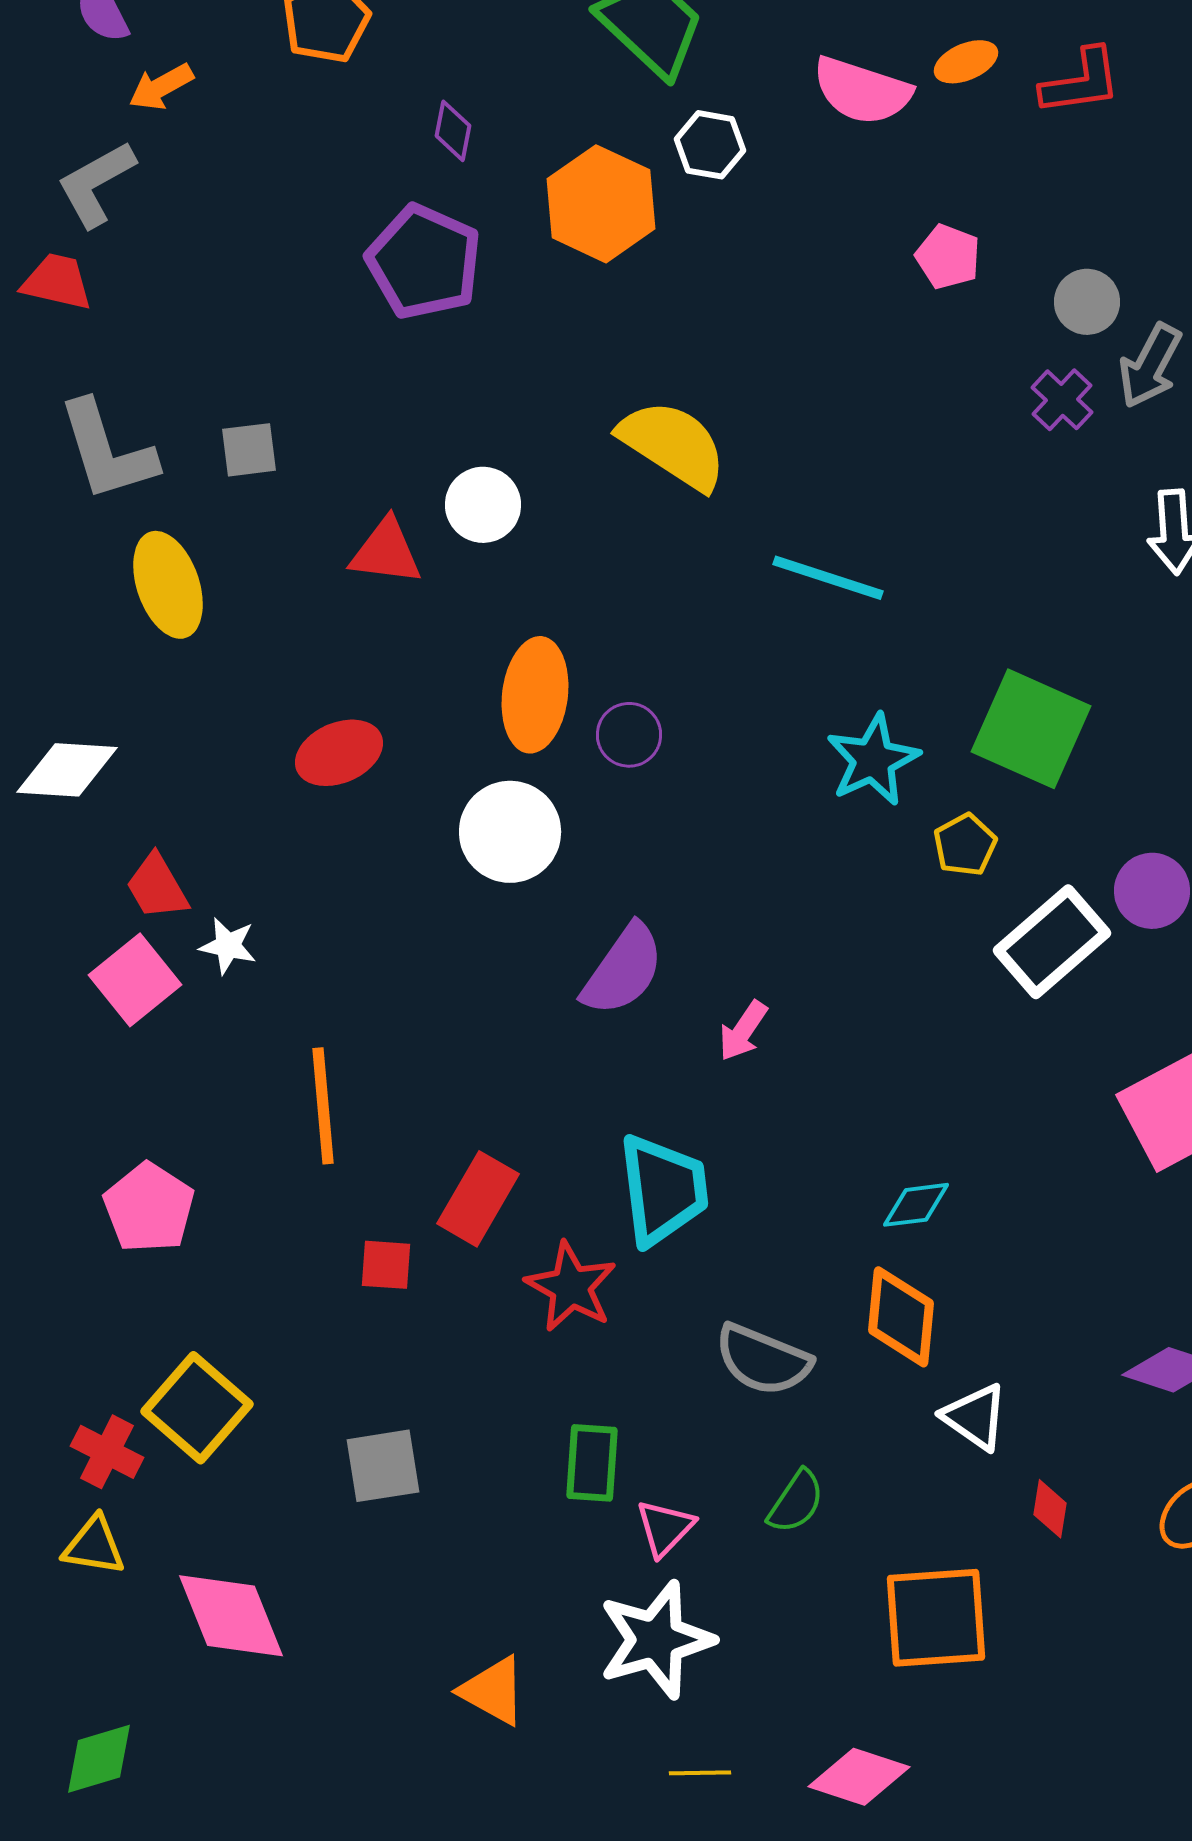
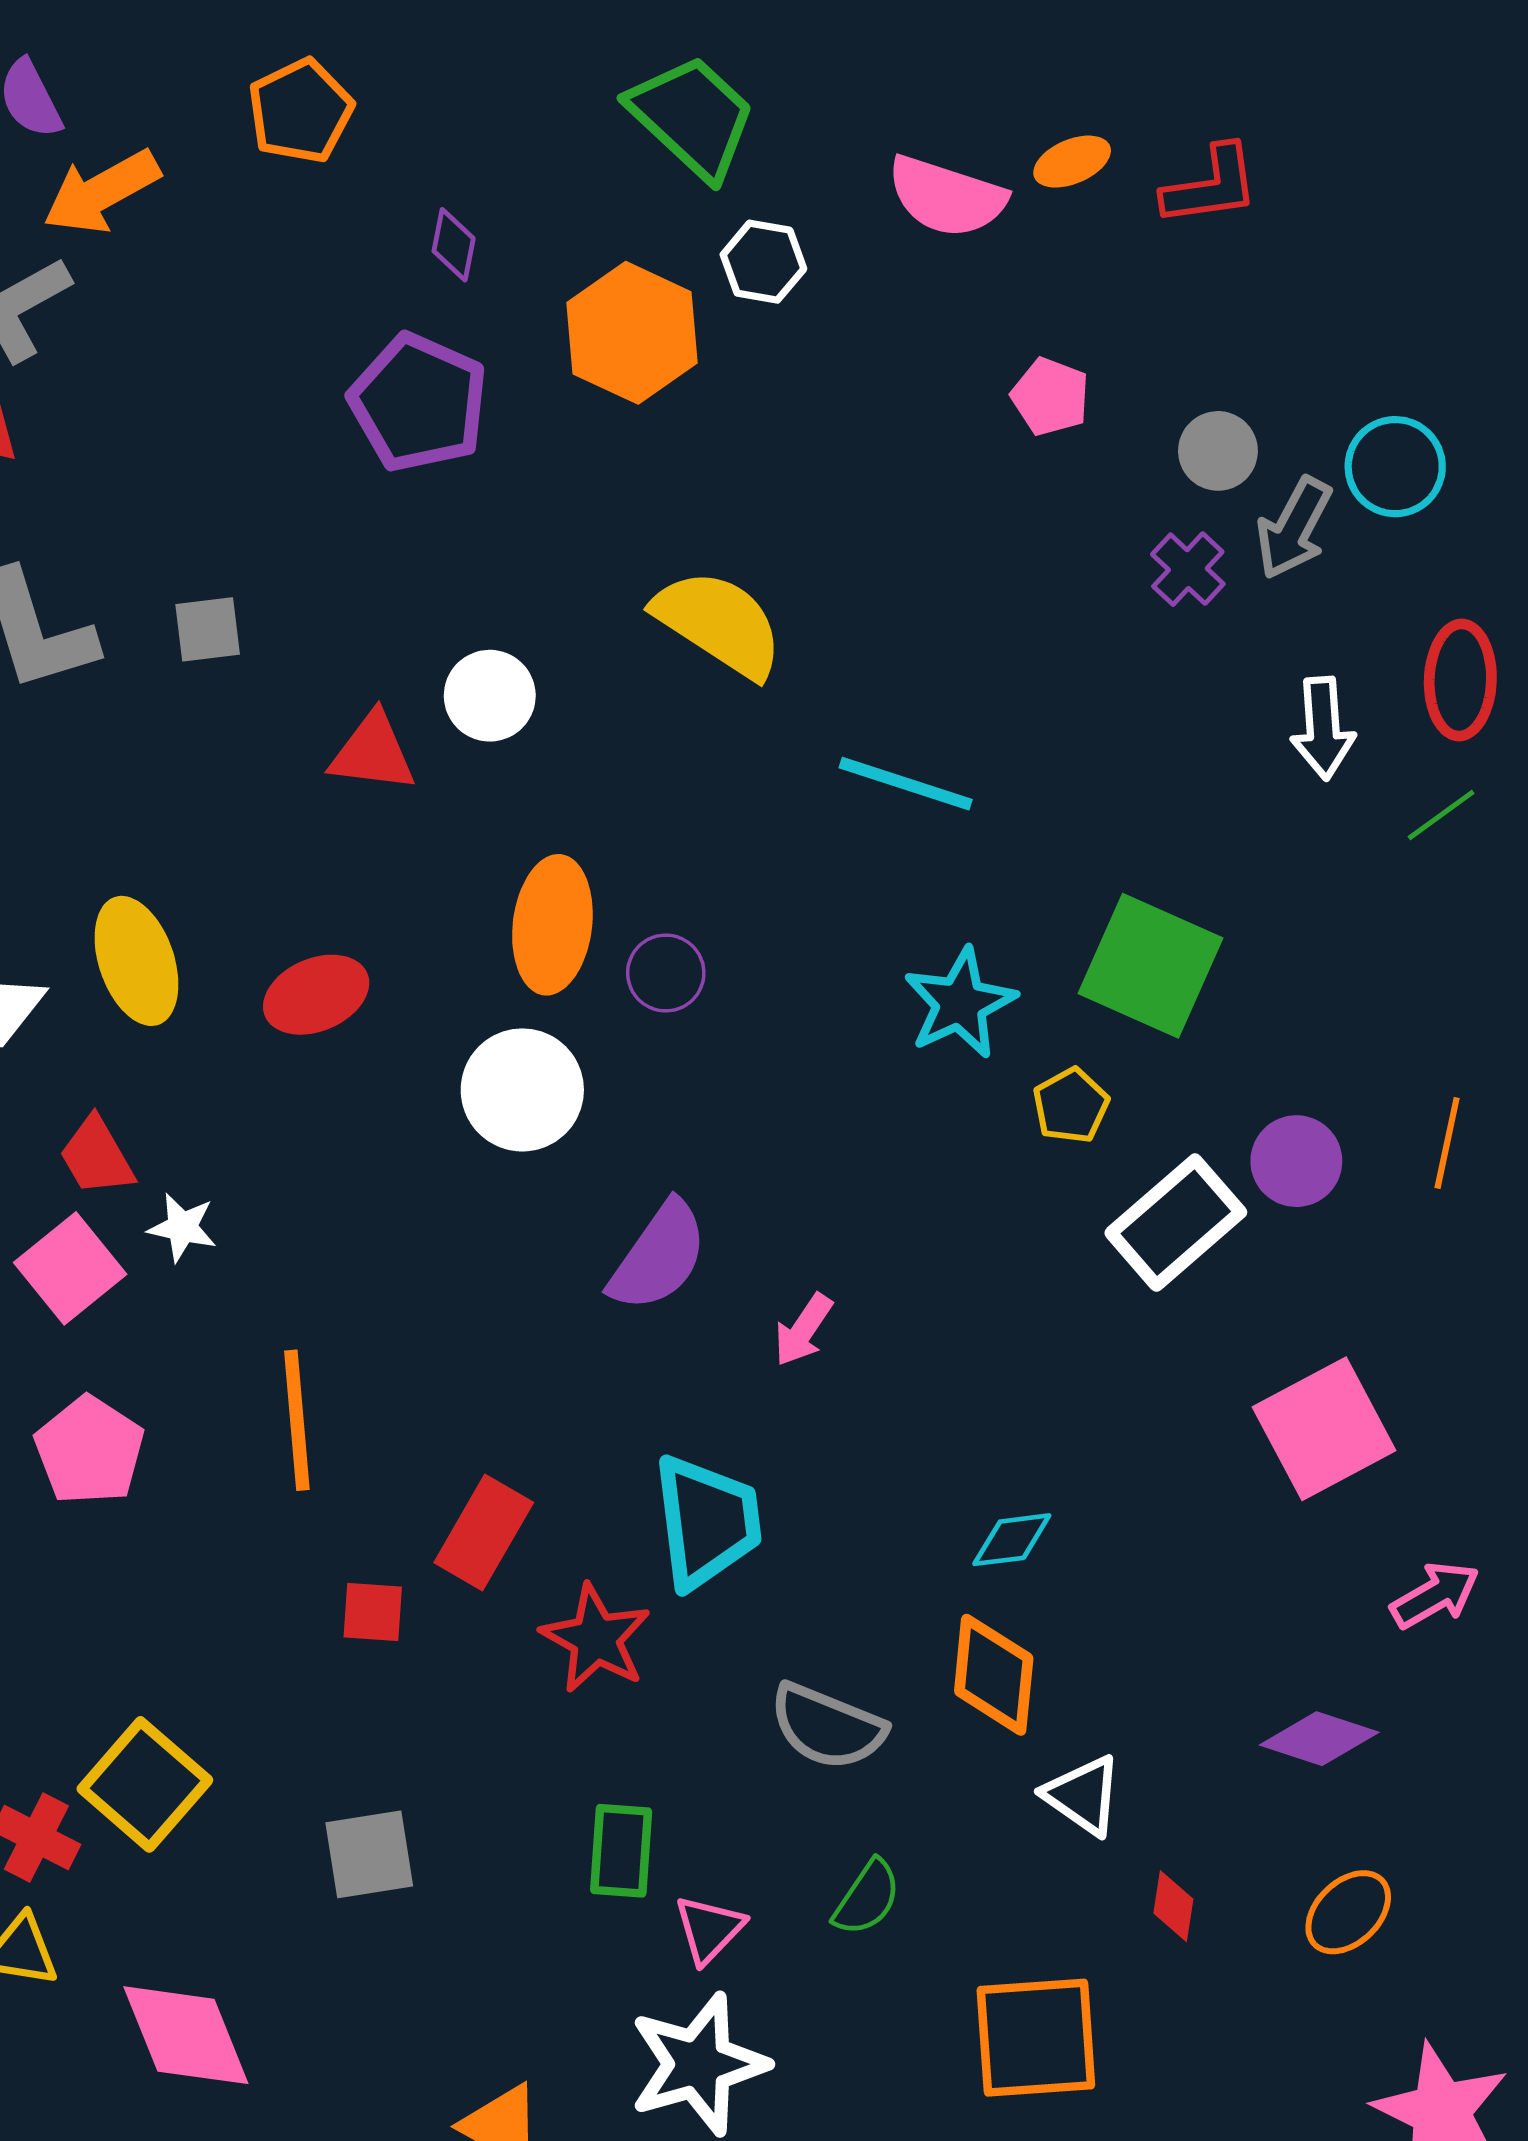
orange arrow: (161, 87) -> (101, 192), size x1.5
yellow ellipse: (168, 585) -> (136, 961), moved
pink pentagon: (149, 1208) -> (89, 1450), moved

